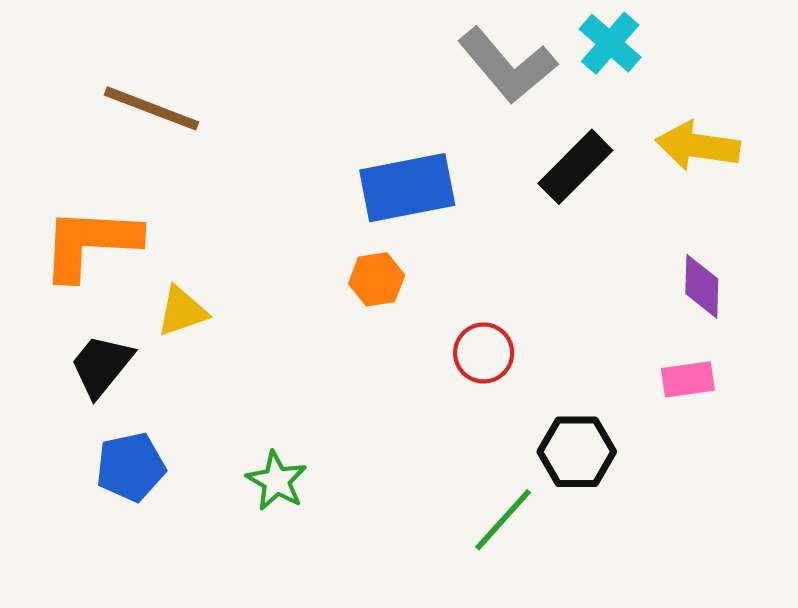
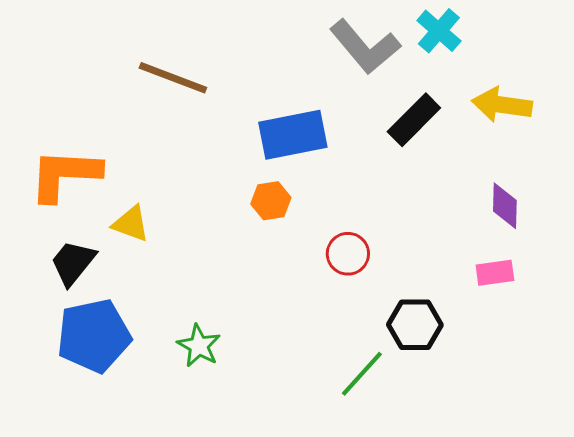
brown line: (151, 108) -> (173, 78), moved
yellow triangle: (182, 311) -> (131, 224), turned 39
blue pentagon: (131, 467) -> (94, 336), size x1.5

